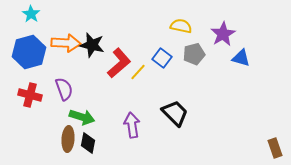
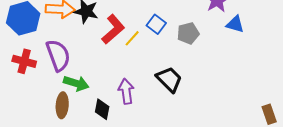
gray pentagon: (194, 54) -> (188, 33), moved
purple semicircle: (64, 89) -> (58, 55), size x1.4
black diamond: (88, 143) -> (102, 109), moved

